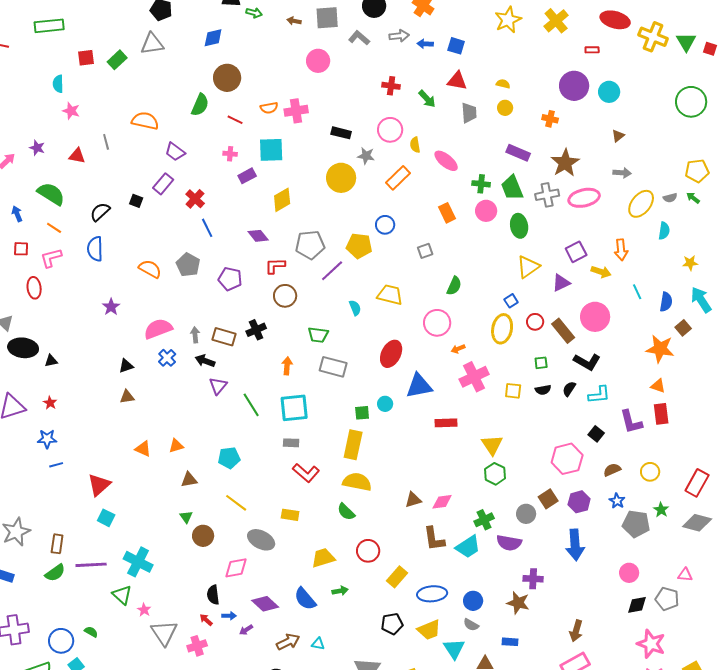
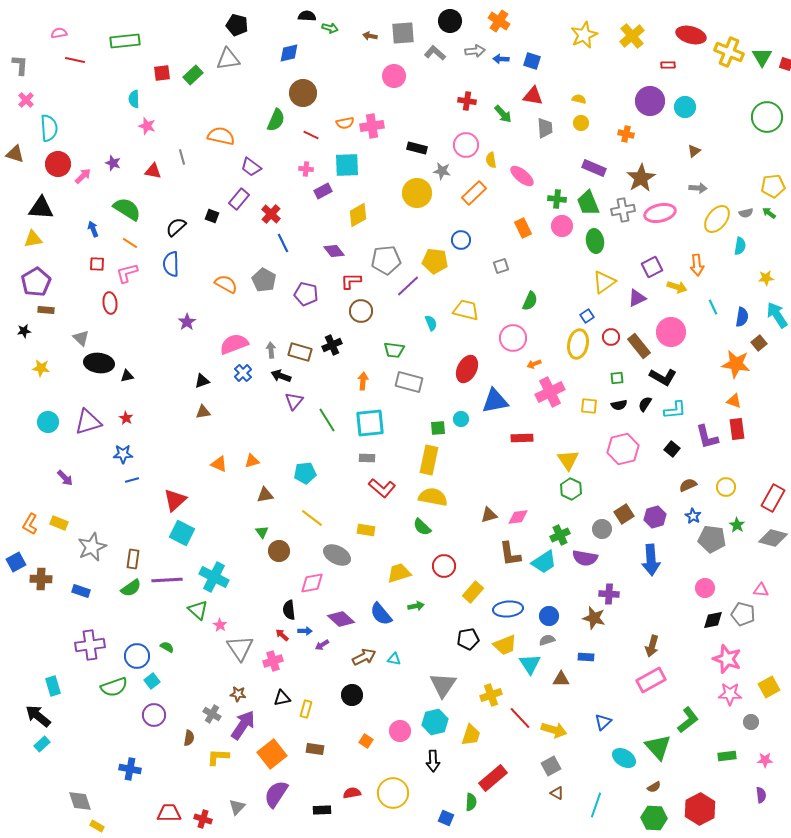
pink hexagon: (567, 459) -> (623, 449), moved
cyan square: (106, 518) -> (182, 533), size x1.4
gray semicircle: (471, 625) -> (547, 640), turned 133

